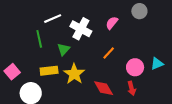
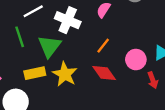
green triangle: (63, 49) -> (49, 46), size x1.5
red diamond: (104, 88) -> (104, 73), moved
red arrow: (132, 88) -> (153, 80), moved

